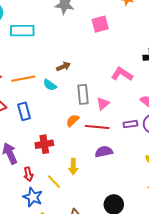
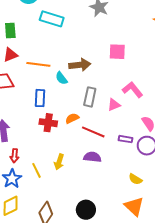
pink square: (100, 24) -> (117, 52), moved
brown arrow: (63, 67) -> (80, 65), size x1.5
pink triangle: (103, 104) -> (114, 105), moved
blue rectangle: (24, 111) -> (40, 98), moved
red cross: (44, 144) -> (48, 123), moved

